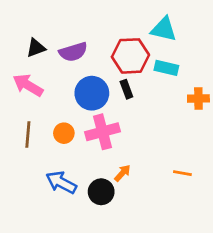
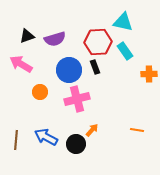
cyan rectangle: (166, 68) -> (125, 51), turned 42
orange circle: (64, 133) -> (40, 92), moved
brown line: (28, 134) -> (16, 140), moved

